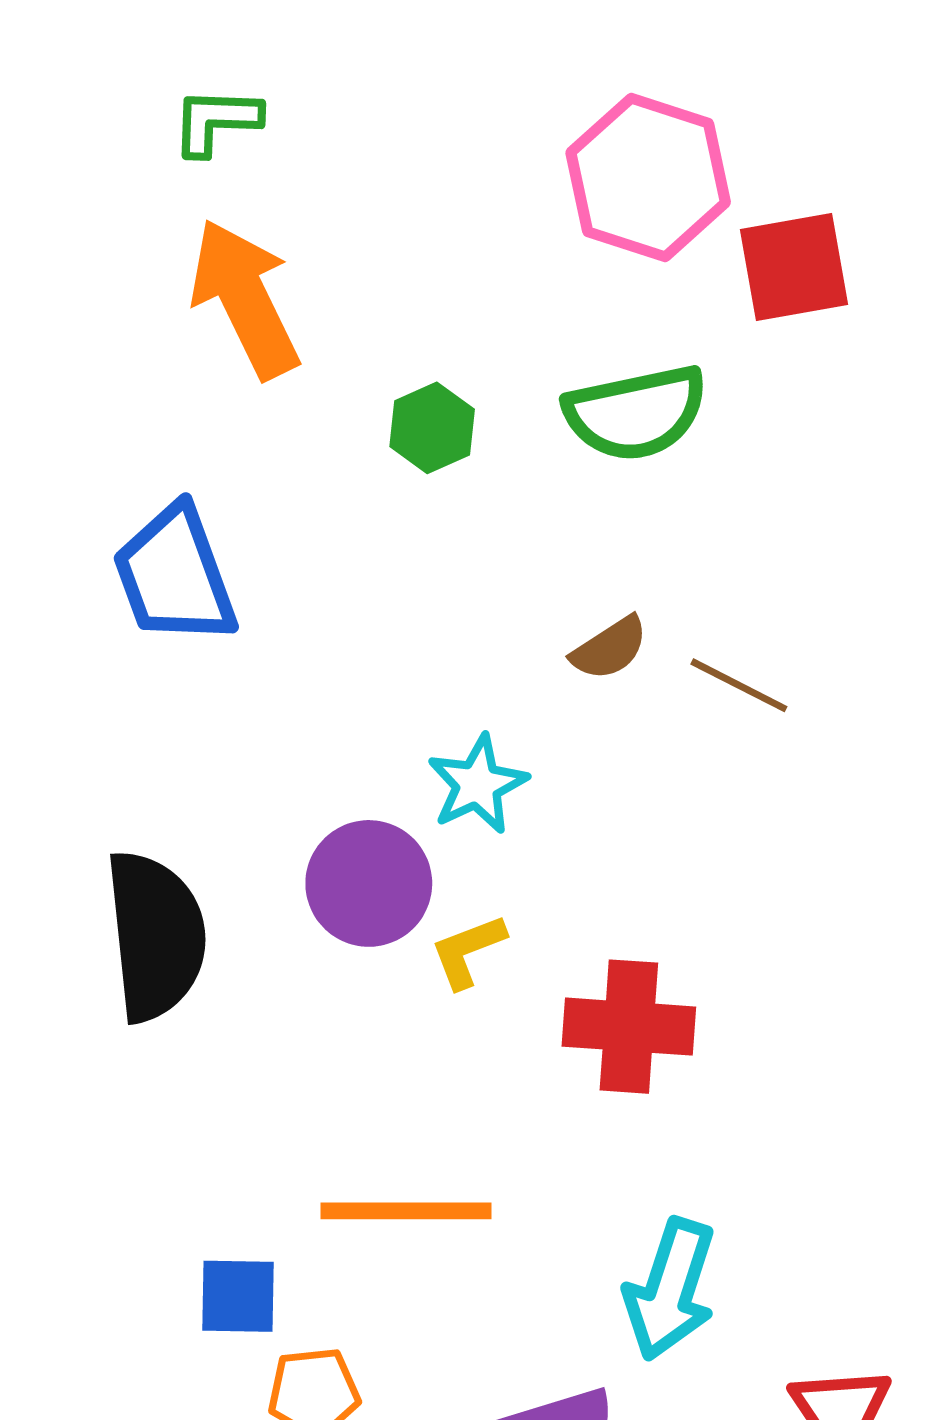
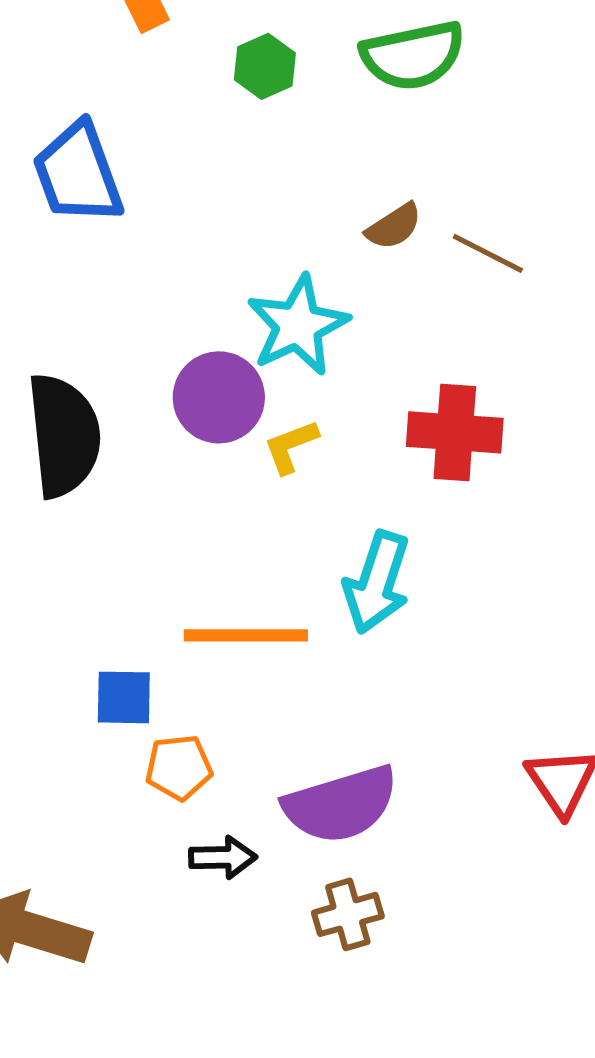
cyan star: (478, 784) -> (298, 325), size x1.4
red cross: (629, 1027) -> (455, 432), moved
cyan arrow: (670, 1289) -> (377, 582), moved

